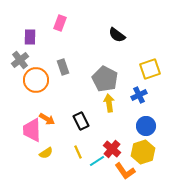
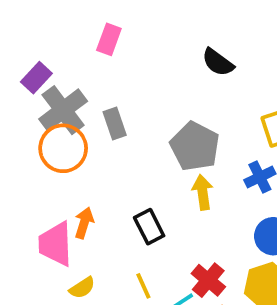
purple rectangle: (30, 37) -> (36, 78), moved, turned 42
gray cross: (20, 60) -> (63, 110), moved, size x1.4
orange arrow: (47, 119) -> (84, 223), turned -105

